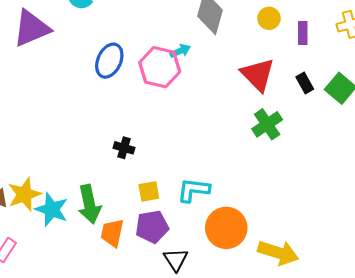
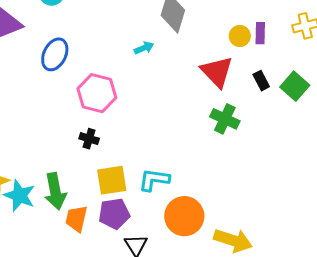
yellow circle: (269, 18) -> (240, 36), moved
blue ellipse: (109, 61) -> (55, 54), moved
pink hexagon: (160, 67) -> (97, 93), moved
green cross: (267, 124) -> (225, 119), turned -32
yellow square: (149, 191) -> (112, 180), size x1.5

